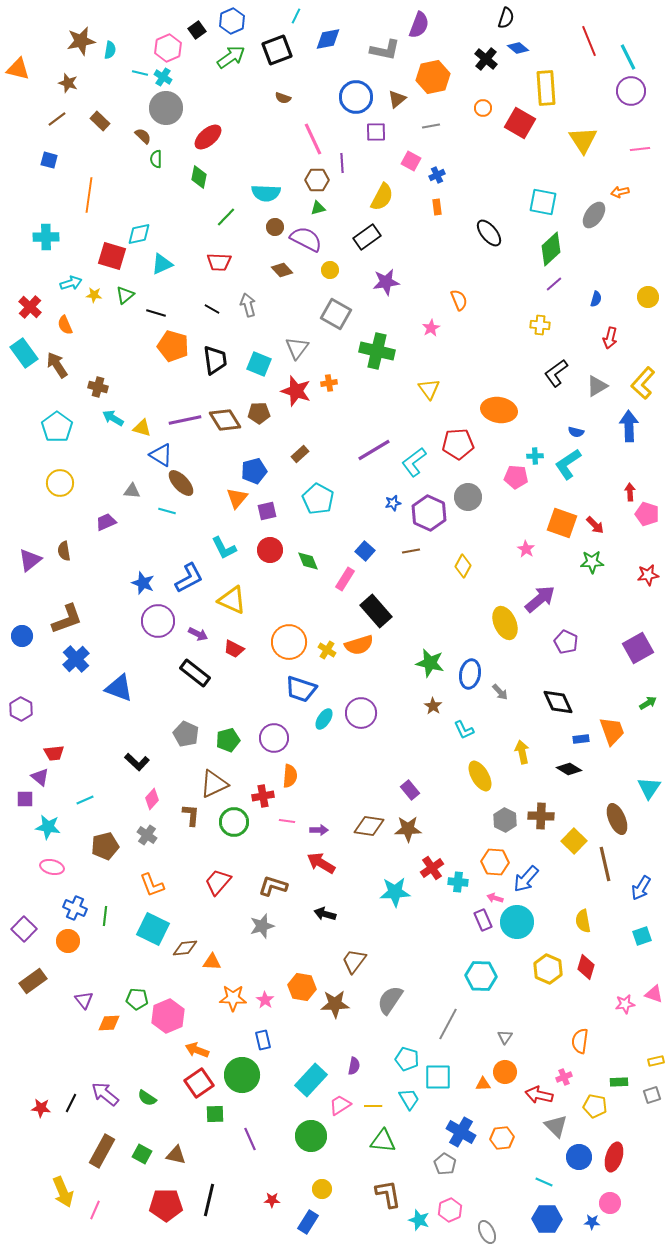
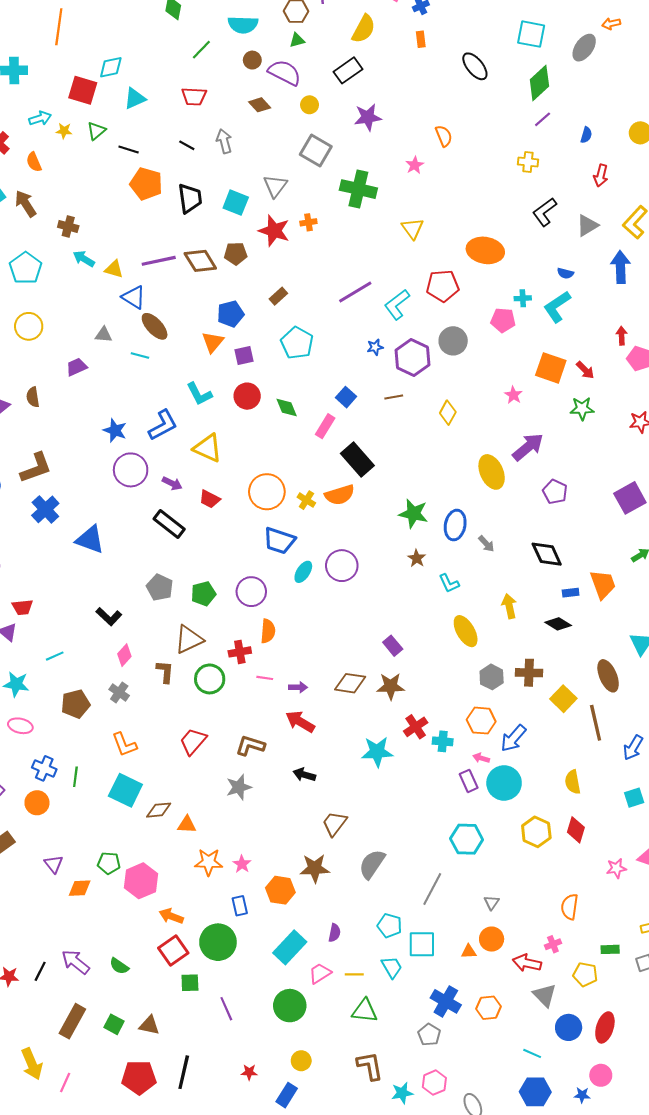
orange hexagon: (302, 987) -> (280, 890), moved
cyan star: (419, 1220) -> (402, 1093), turned -30

